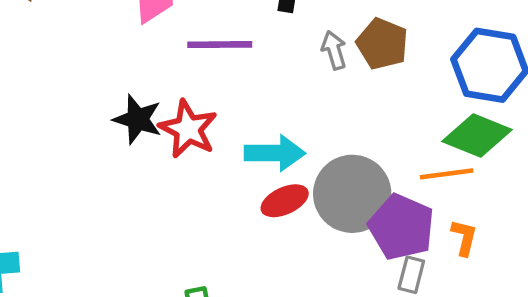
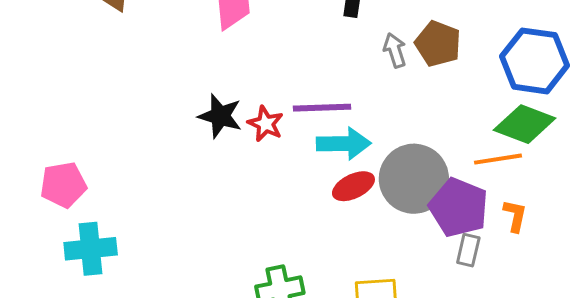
purple line: (220, 45) -> (322, 108), moved
red star: (188, 129) -> (266, 124), size x0.7

